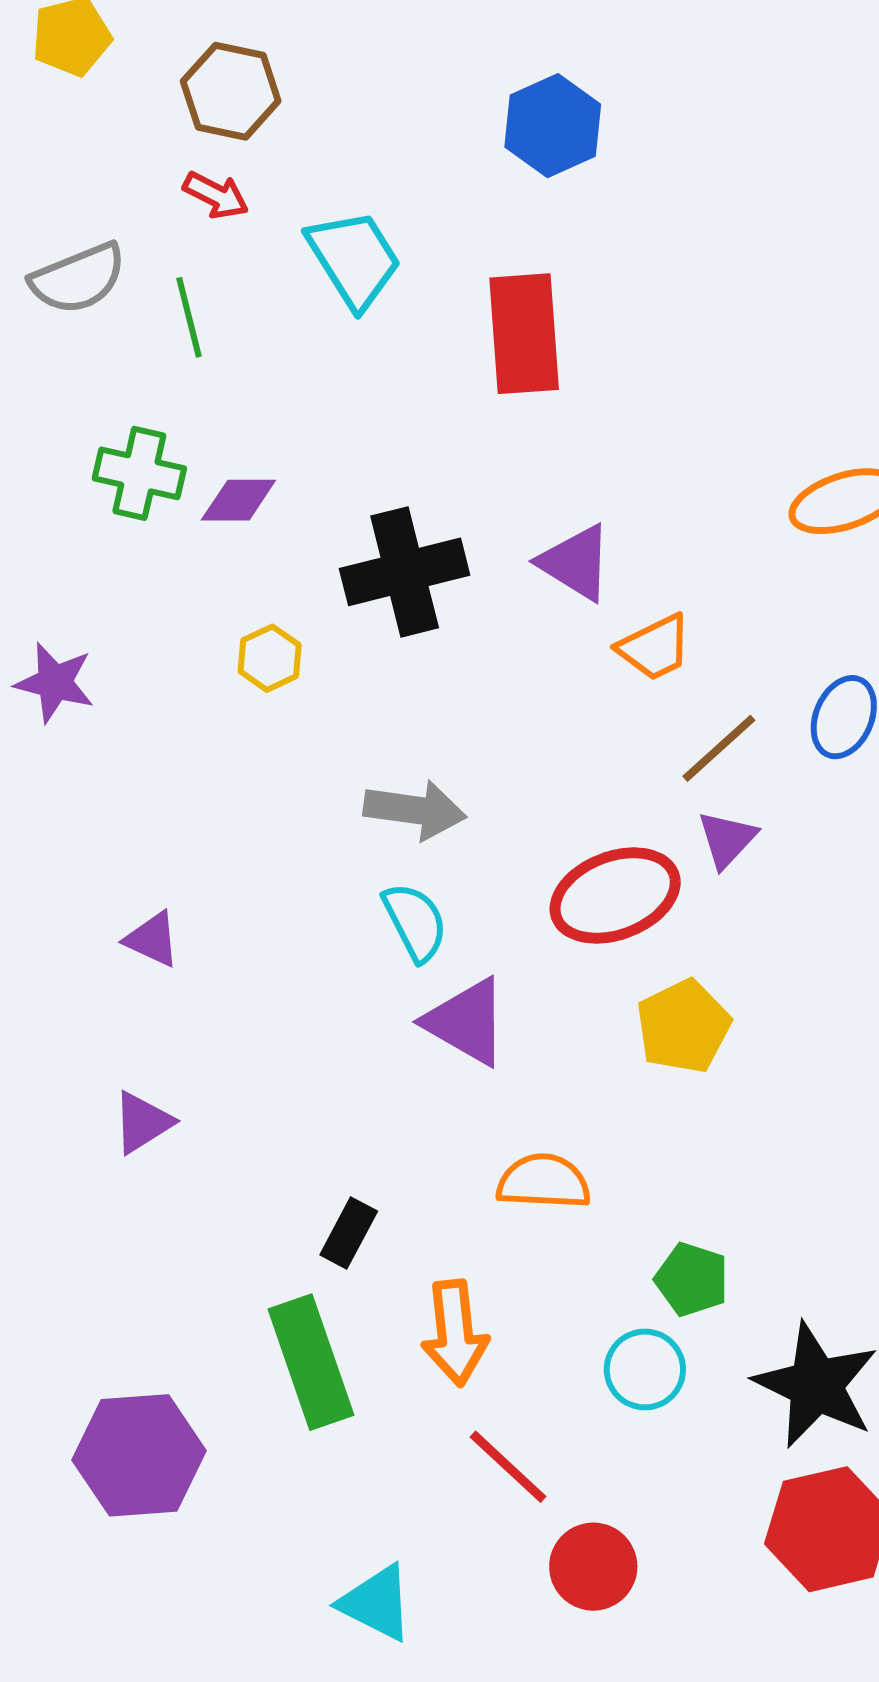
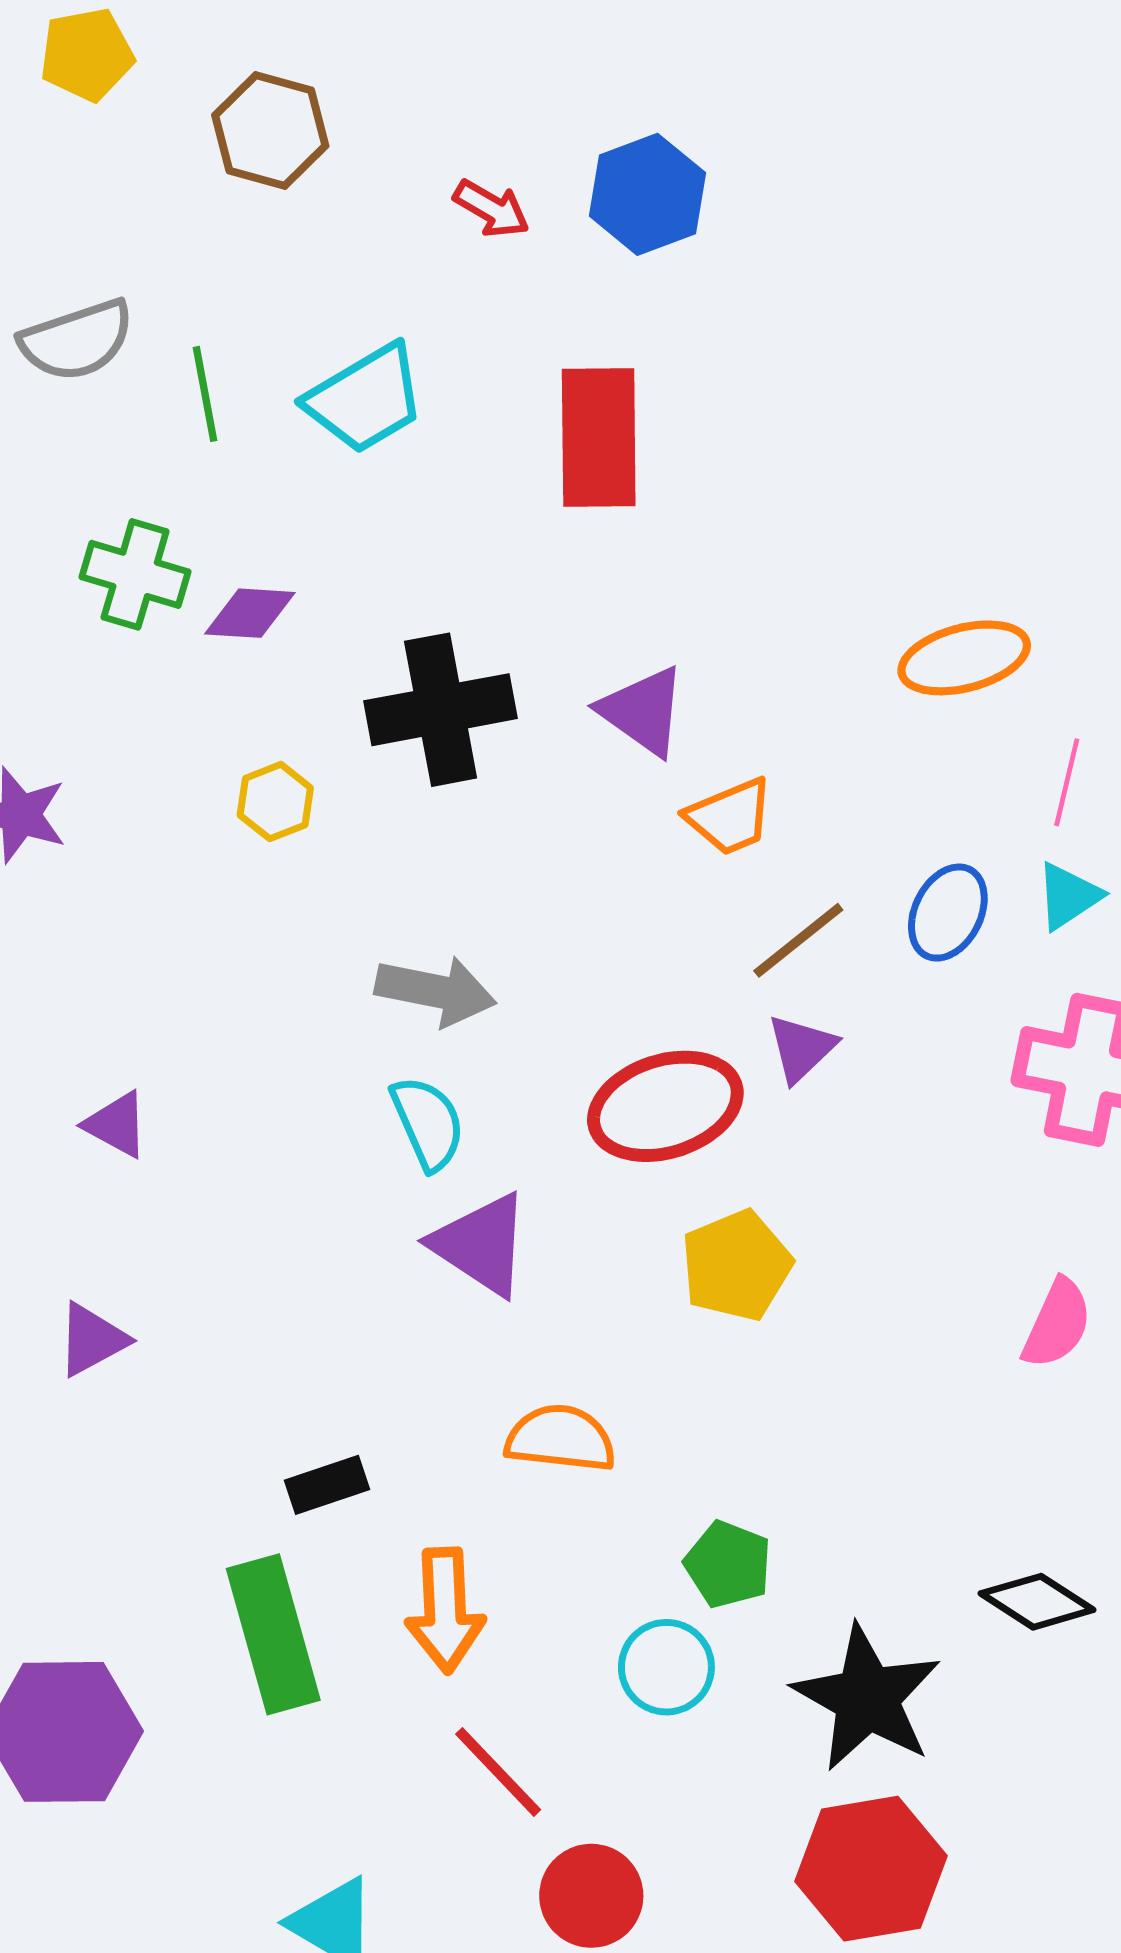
red arrow: (216, 195) -> (492, 209), moved
cyan trapezoid: (354, 259) -> (366, 399), moved, turned 88
black rectangle: (349, 1233) -> (327, 1485), turned 40

